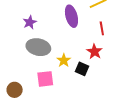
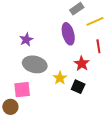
red star: (94, 52) -> (82, 64), moved
pink square: (45, 79) -> (22, 90), moved

